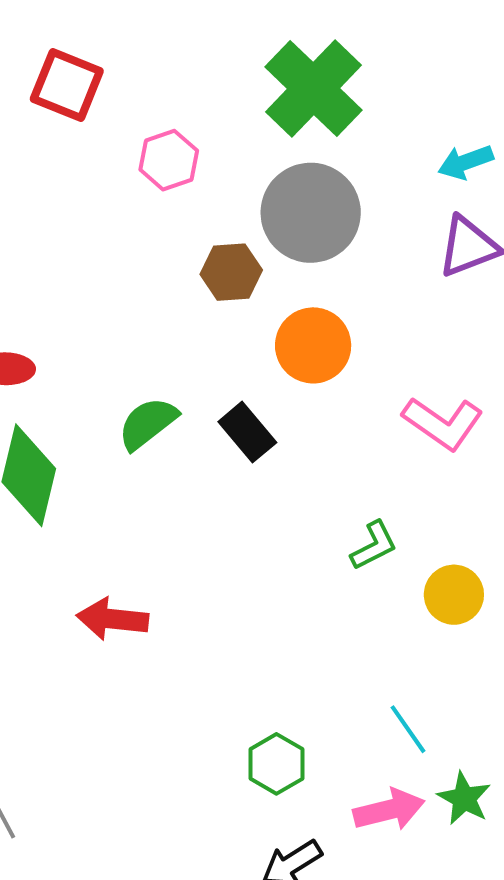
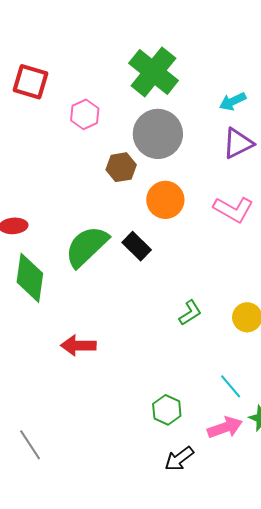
green semicircle: (148, 423) -> (87, 246), size x1.5
pink L-shape: (443, 423) -> (233, 209), moved
green L-shape: (374, 546) -> (190, 313), moved

